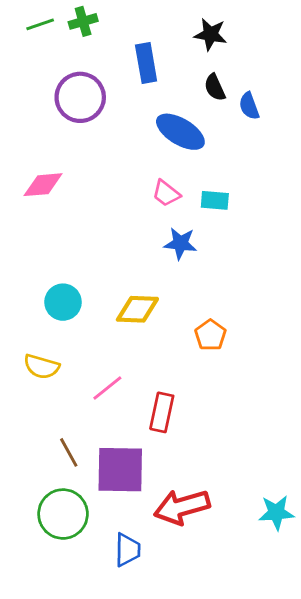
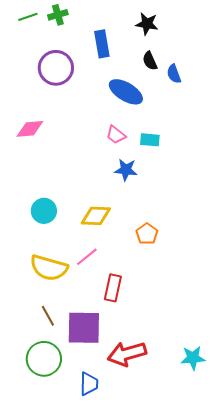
yellow semicircle: (42, 367) -> (49, 268), moved, size x1.5
pink line: (107, 388) -> (87, 257), moved

